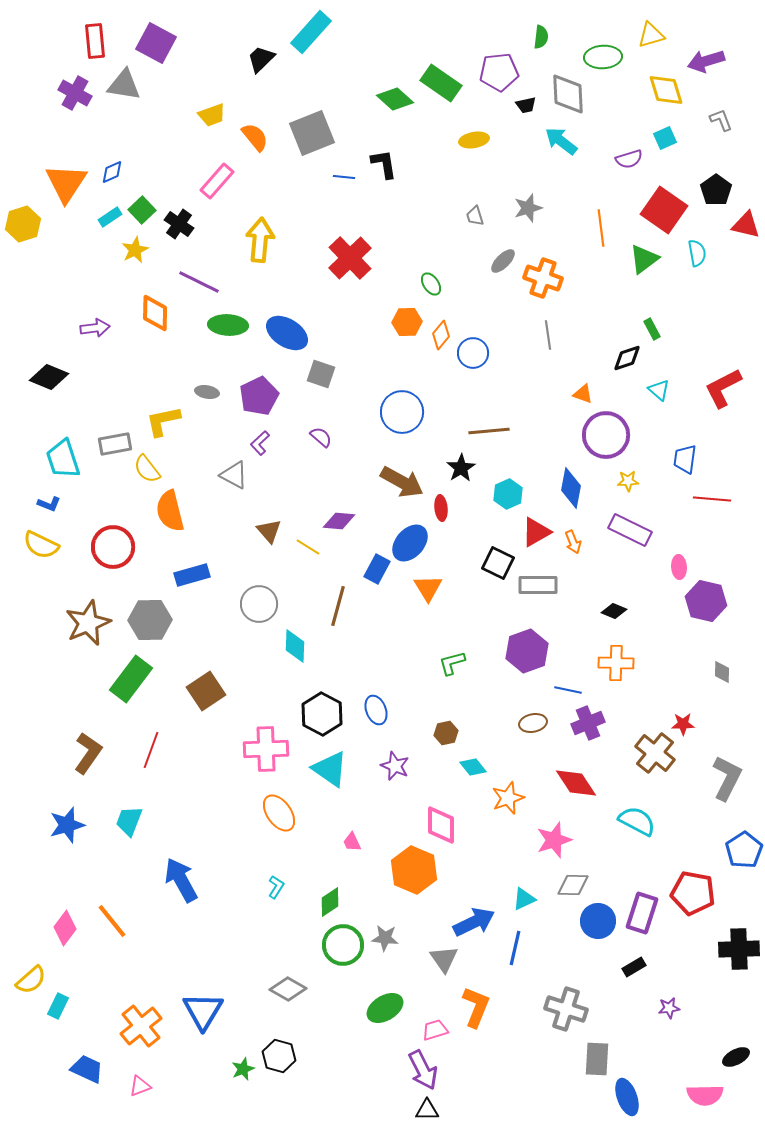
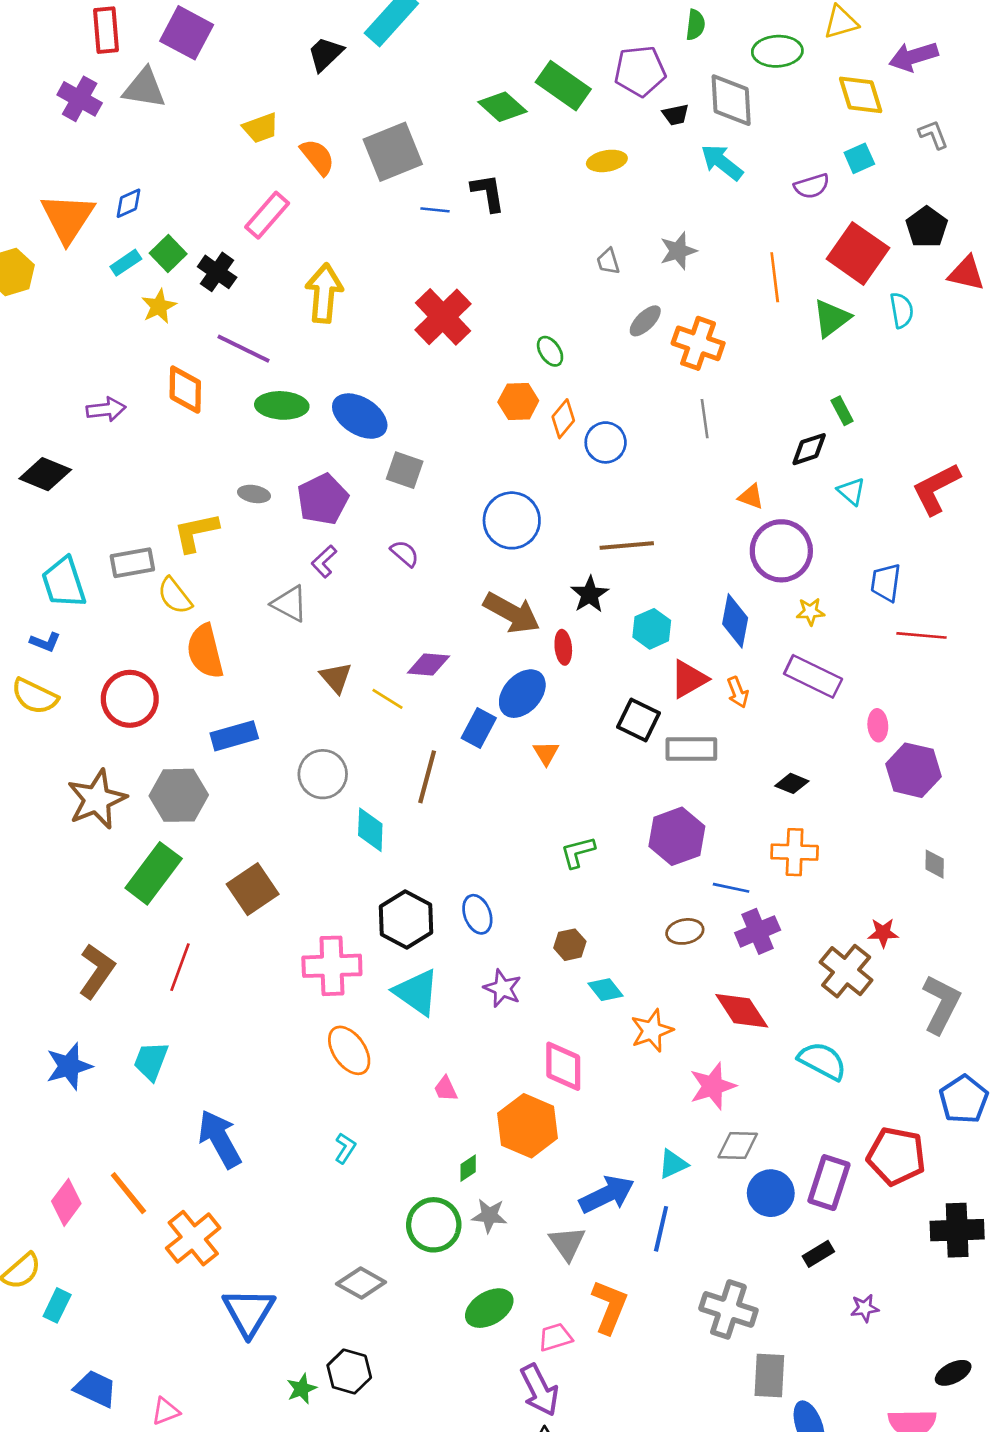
orange triangle: (428, 588) -> (546, 753), size x0.7
green diamond: (330, 902) -> (468, 1168), moved, size x0.7
orange cross: (141, 1026) -> (193, 1238), moved

